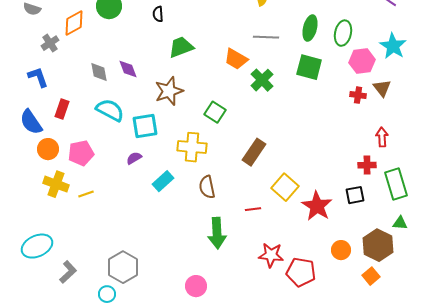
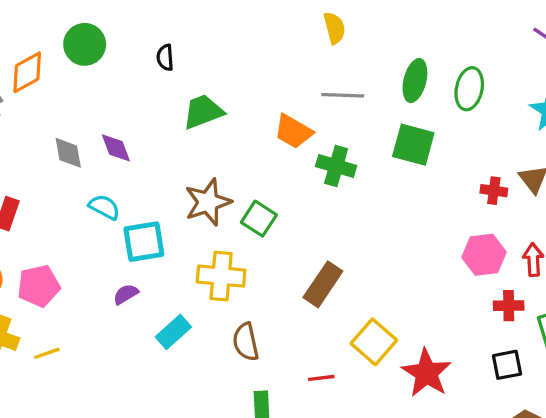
pink hexagon: (362, 61) -> (484, 255), moved
green cross: (262, 80) -> (336, 166), turned -30
brown star: (169, 91) -> (208, 202), moved
cyan semicircle: (110, 110) -> (104, 207), moved, size x0.7
black square: (355, 195) -> (507, 365), moved

